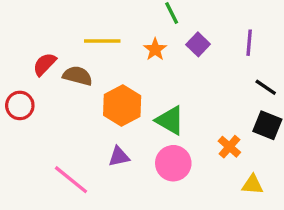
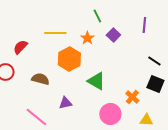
purple line: (249, 43) -> (144, 25), moved
brown semicircle: (78, 76) -> (40, 79), moved
orange hexagon: (122, 105) -> (69, 59), moved
pink circle: (173, 163) -> (110, 114), moved

